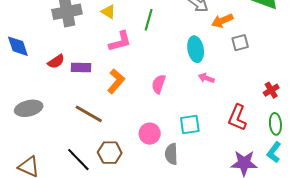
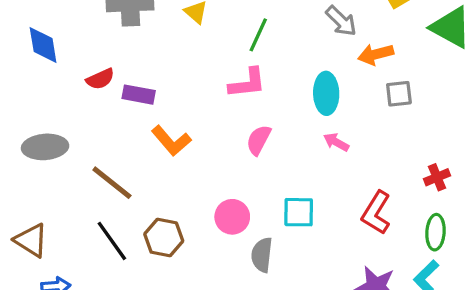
pink L-shape: (120, 41) -> (247, 83), moved
orange L-shape: (116, 81) -> (171, 141), moved, turned 90
brown line: (89, 114) -> (112, 183), moved

